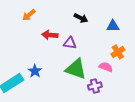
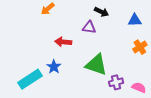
red arrow: (50, 35) -> (63, 42), moved
purple triangle: (70, 43) -> (89, 27), moved
pink semicircle: (106, 67) -> (139, 88), moved

